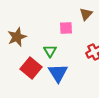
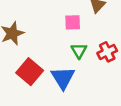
green triangle: (50, 51) -> (79, 51), moved

